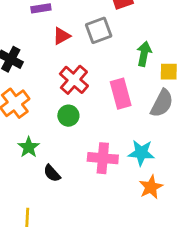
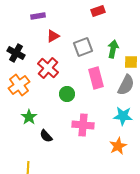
gray square: (99, 30) -> (83, 47), moved
red cross: (74, 80) -> (48, 68), moved
green circle: (68, 116) -> (67, 94), moved
cyan star: (141, 153) -> (123, 116), moved

